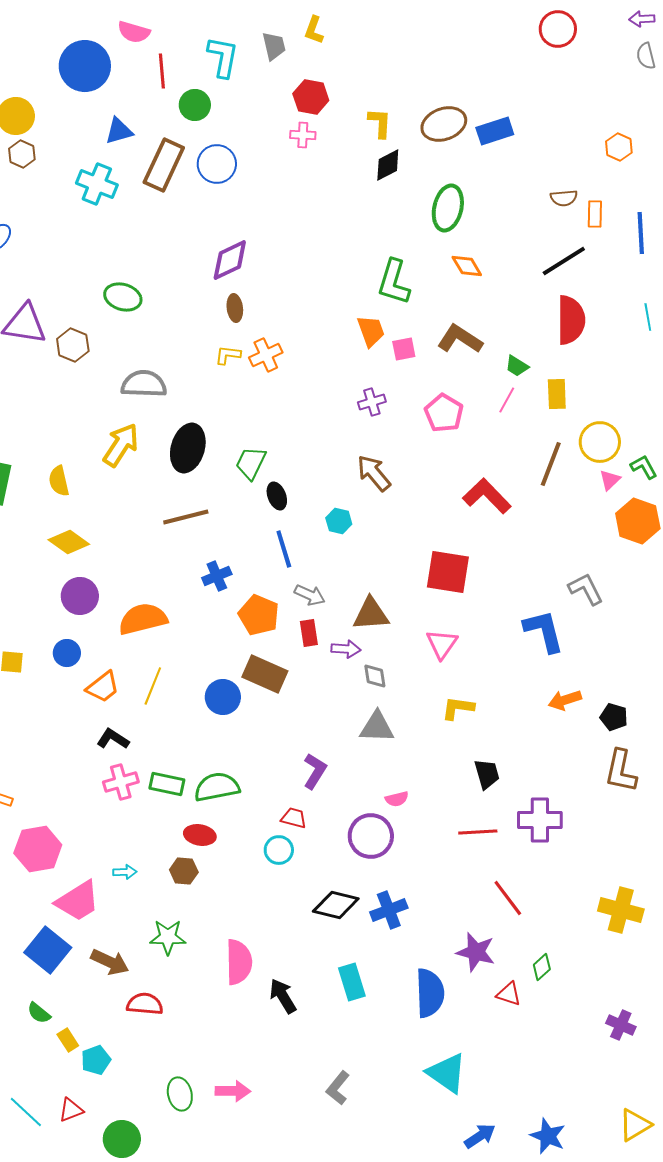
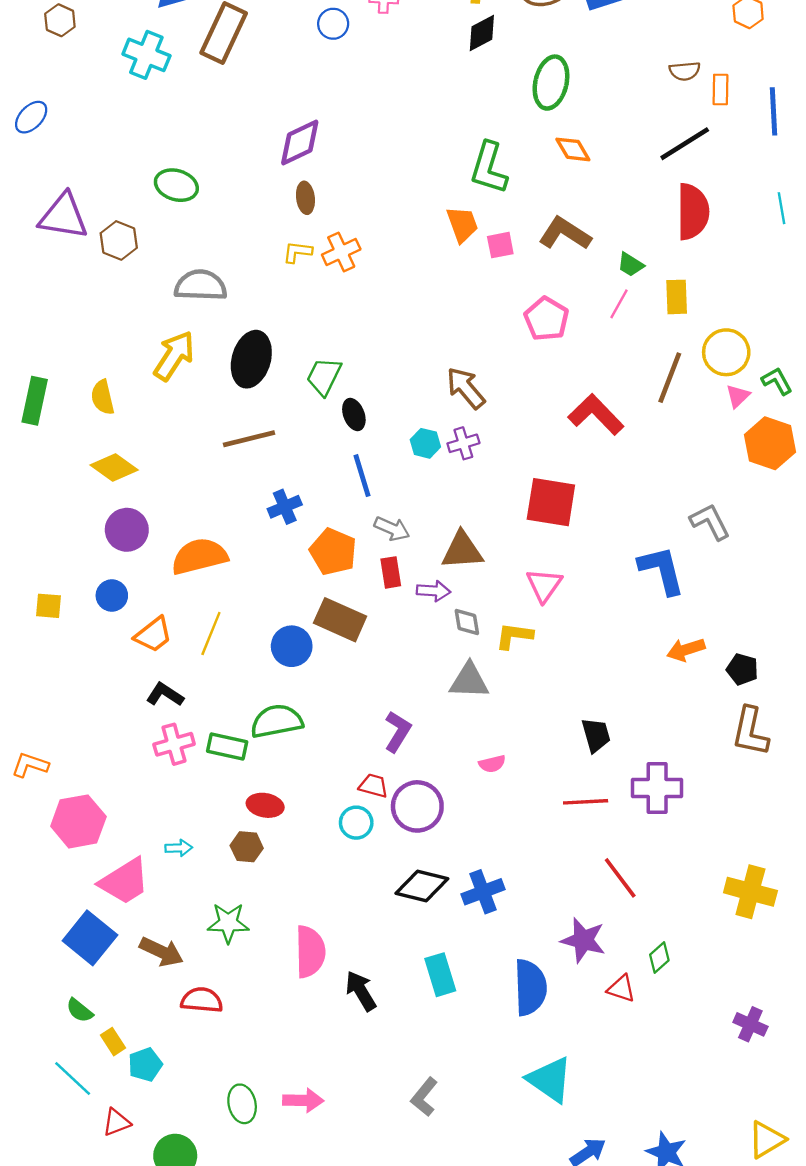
blue circle: (217, 164) -> (333, 24), moved, size x0.7
purple cross: (372, 402) -> (463, 443), moved
yellow L-shape: (458, 708) -> (514, 636), moved
green semicircle: (217, 787) -> (277, 721), moved
purple circle: (371, 836) -> (417, 806), moved
cyan line: (26, 1112) -> (73, 1078), moved

